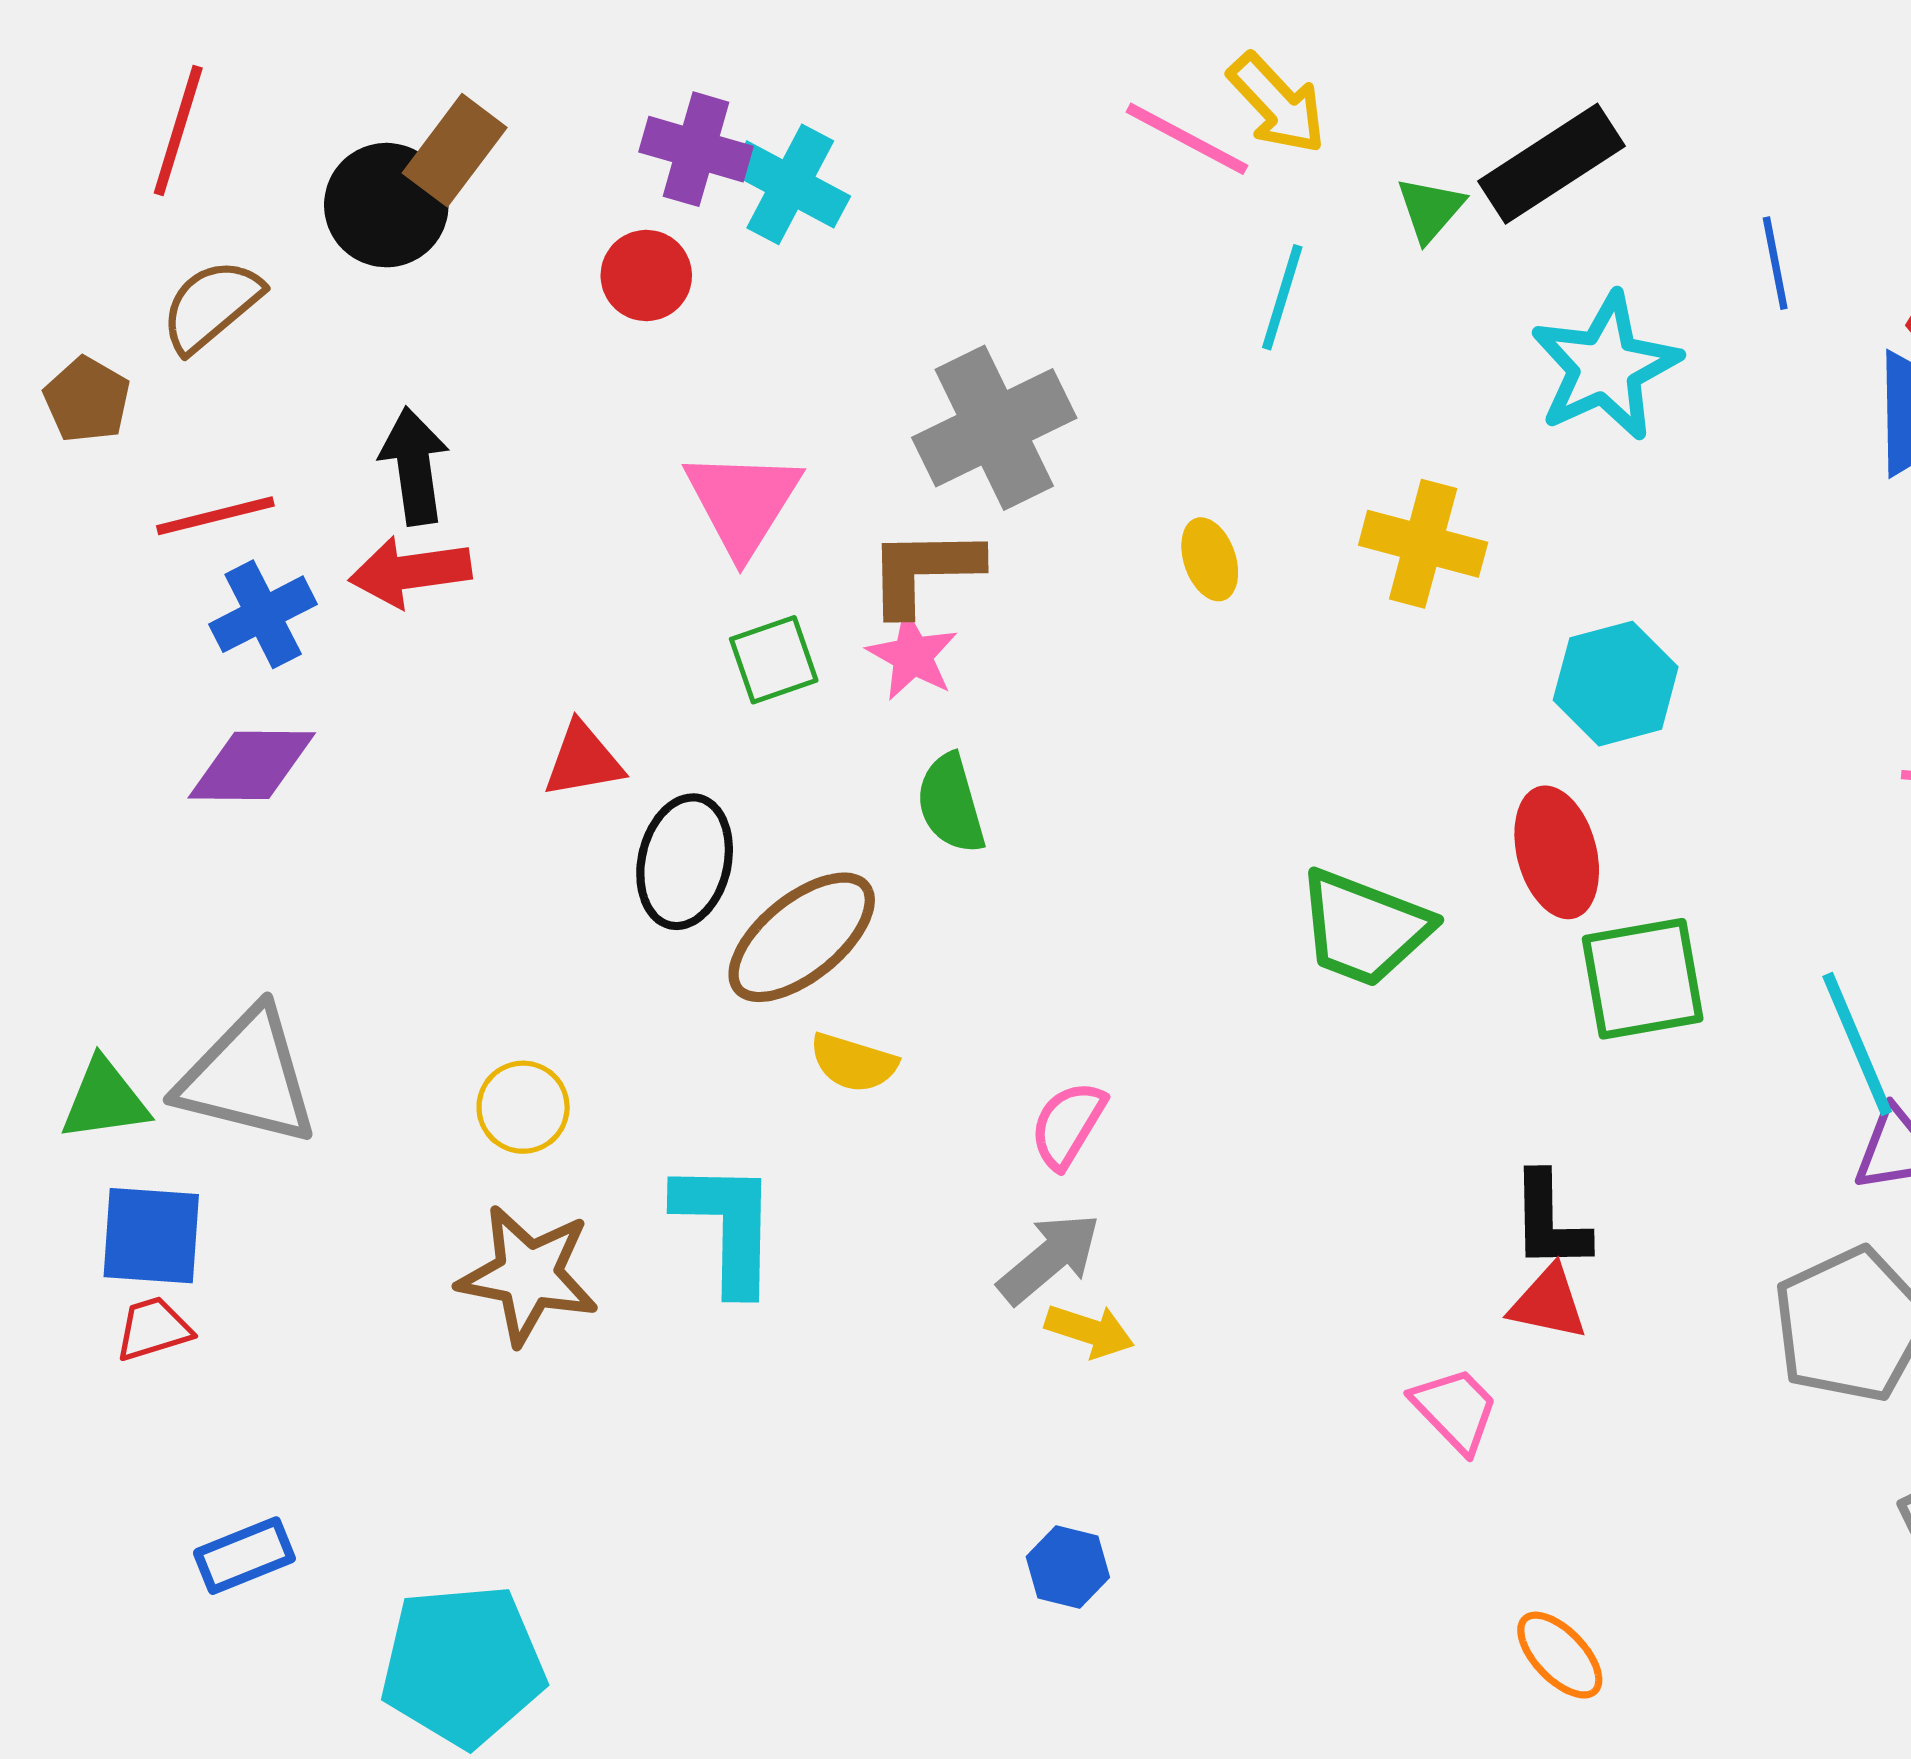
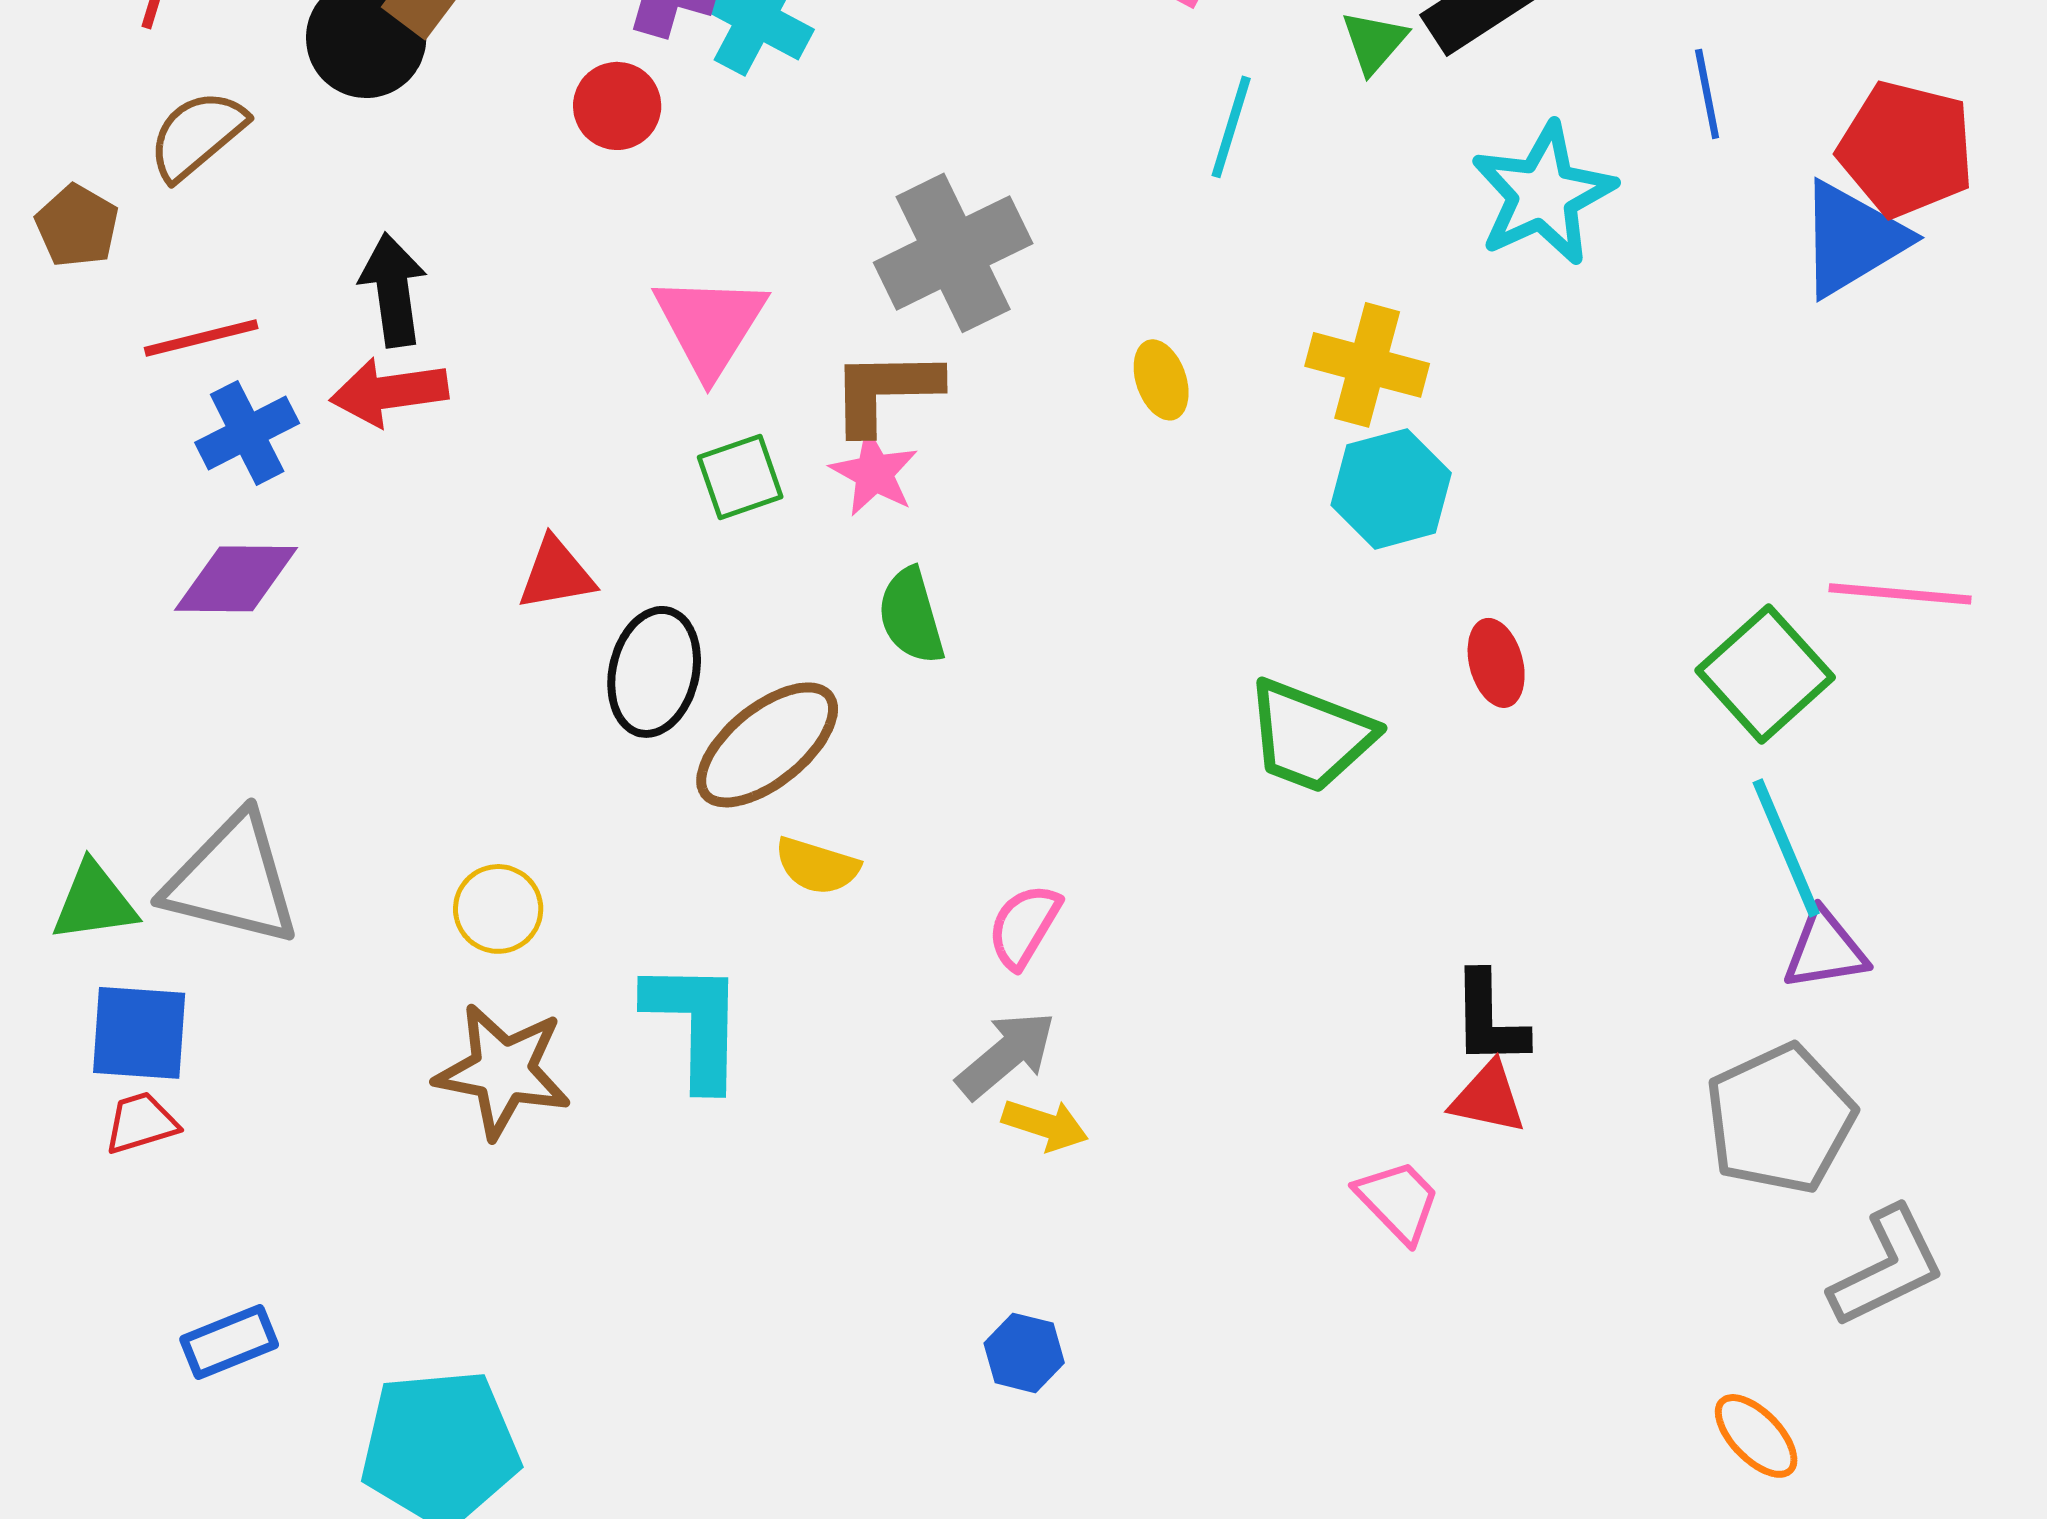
cyan hexagon: (1616, 684) -> (1391, 489), moved
red ellipse: (1557, 852) -> (1496, 663), size x0.7
green square: (1643, 979) -> (1765, 674), moved, turned -32
orange ellipse: (1560, 1655) -> (1756, 1436), moved

